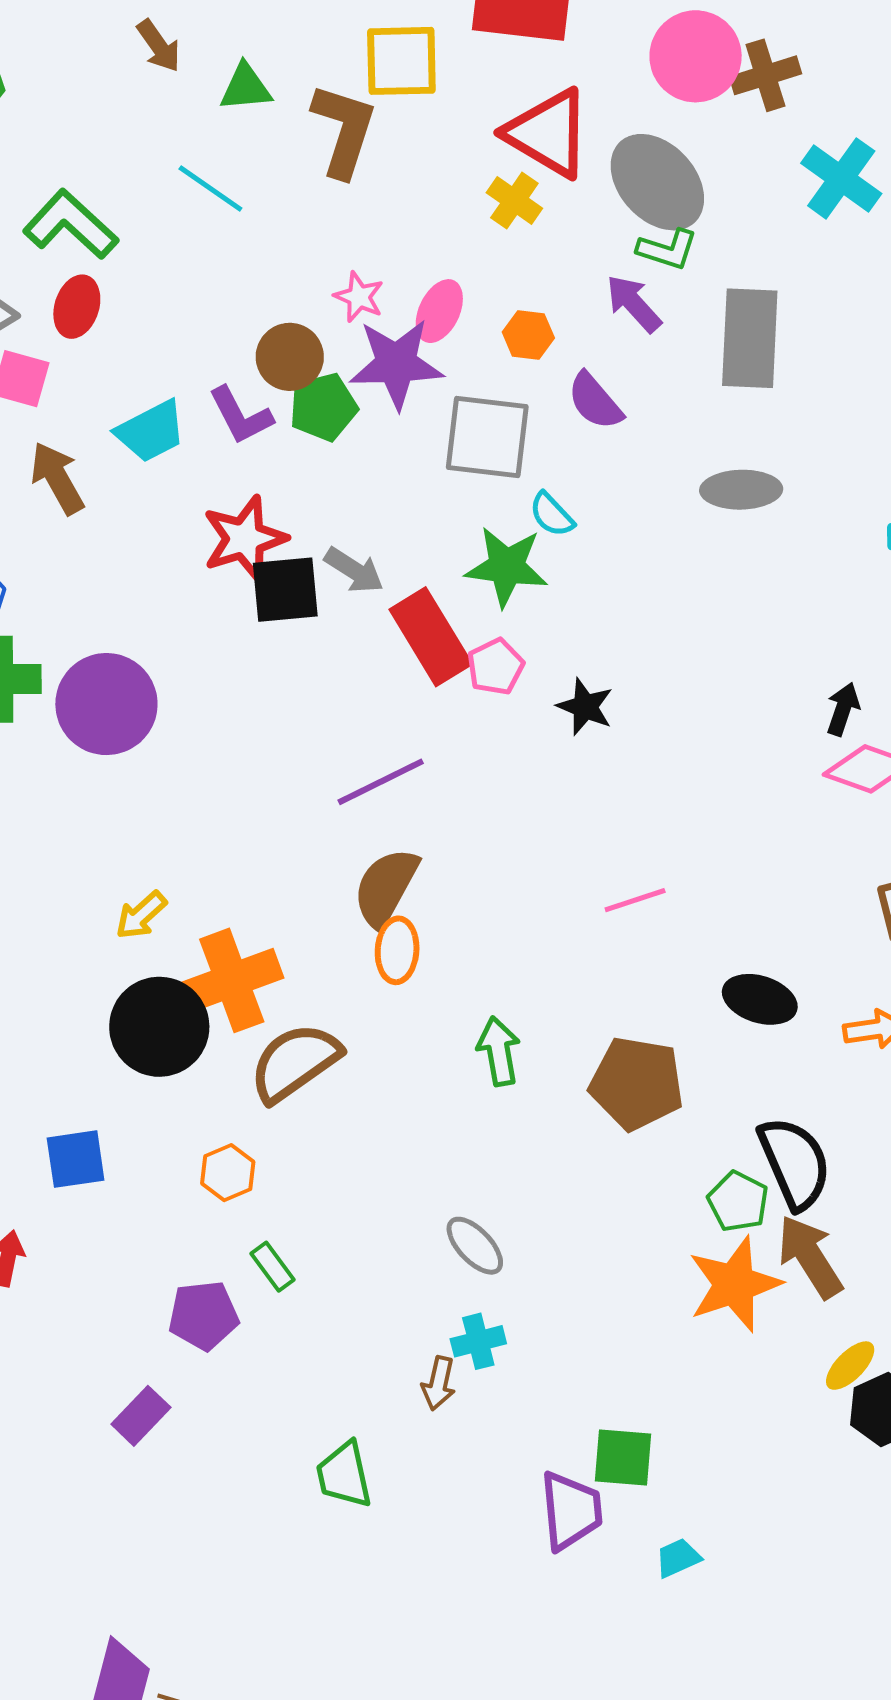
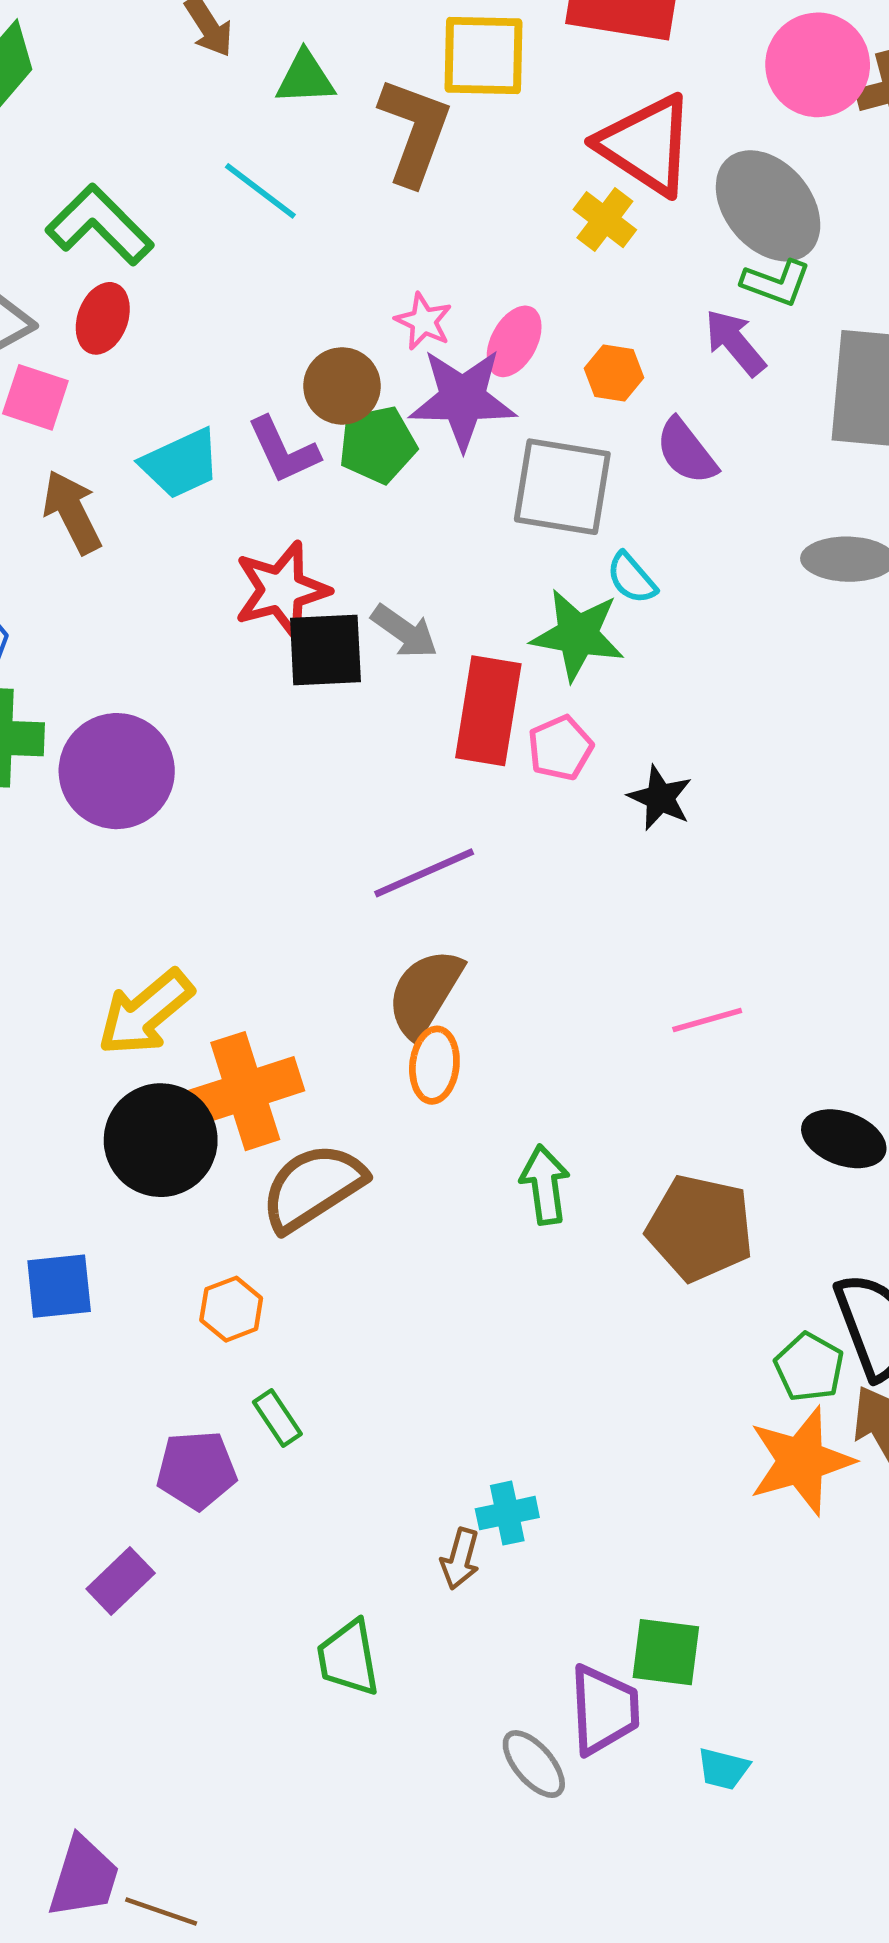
red rectangle: (431, 637) -> (488, 711), turned 38
yellow arrow: (141, 915) -> (145, 1013), size x1.6
gray ellipse: (475, 1246) -> (534, 1764), moved
cyan trapezoid: (678, 1558) -> (723, 1769), turned -144

